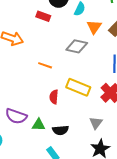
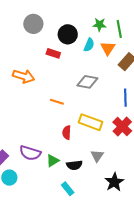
orange triangle: (94, 27) -> (108, 48), moved
gray triangle: (96, 123) -> (97, 156), moved
green triangle: (39, 125) -> (53, 161), turned -32

